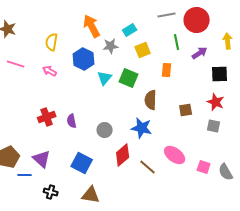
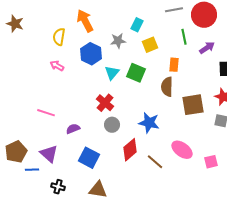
orange arrow: (92, 26) -> (85, 21), moved
cyan rectangle: (130, 30) -> (137, 25), turned -32
pink line: (16, 64) -> (46, 113), moved
brown semicircle: (151, 100) -> (167, 87), moved
brown square: (186, 110) -> (193, 105), size x1.6
red cross: (47, 117) -> (105, 103), moved, turned -30
purple semicircle: (72, 121) -> (73, 129), moved, turned 80
pink square: (204, 167) -> (211, 162), turned -32

